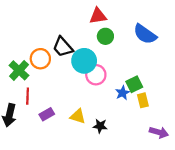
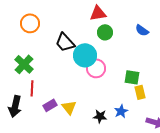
blue semicircle: (145, 34) -> (142, 30), size x0.6
orange circle: (40, 59) -> (30, 23), moved
green square: (134, 84) -> (132, 77), turned 35
blue star: (123, 93) -> (121, 111), moved
yellow triangle: (78, 116) -> (69, 107), moved, turned 35

